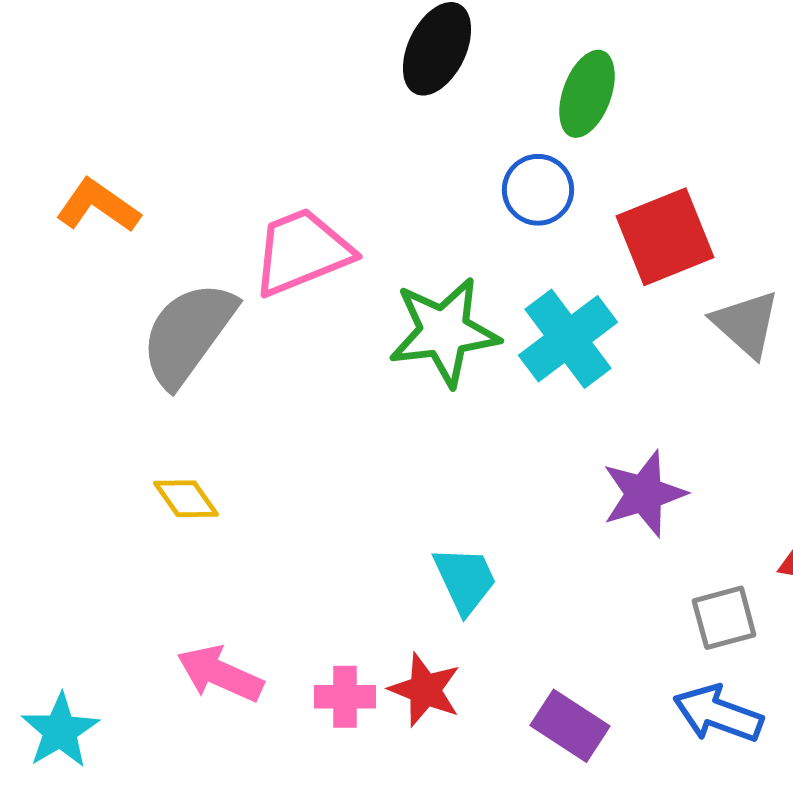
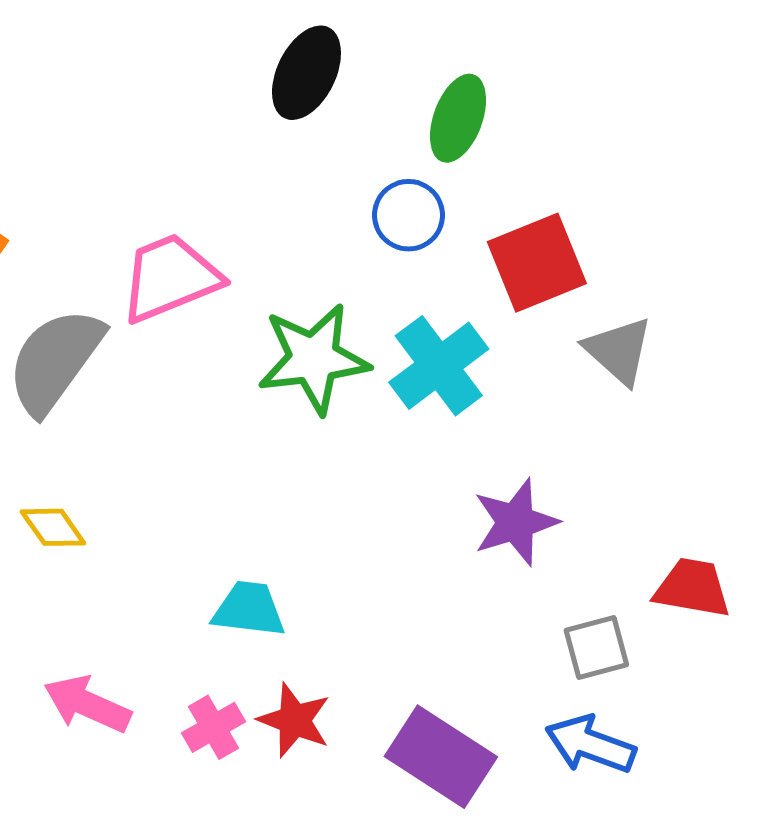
cyan trapezoid: (465, 580) -> (249, 609), moved, turned -58
pink cross: (345, 697) -> (214, 727), turned -30
purple rectangle: (570, 726) -> (441, 757), size x1.4

